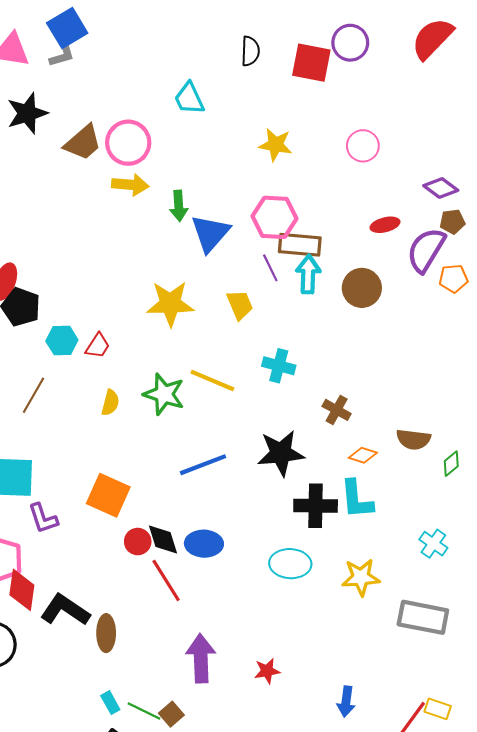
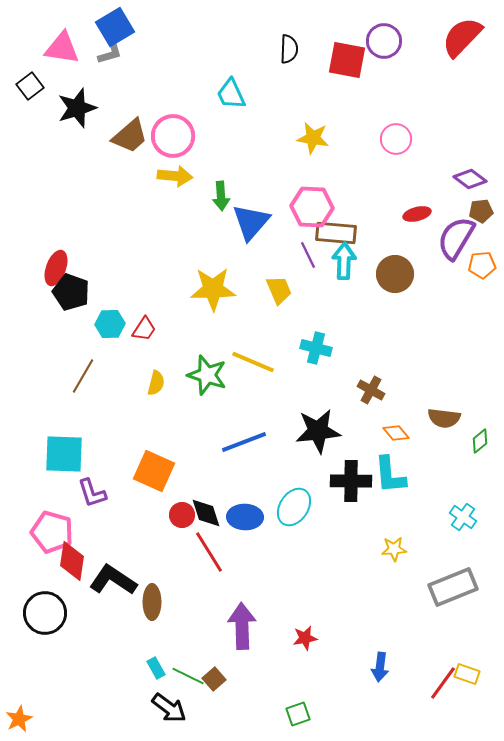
orange diamond: (363, 455) -> (396, 433), turned 32
cyan ellipse: (290, 564) -> (294, 507), moved, turned -60
yellow star: (361, 577) -> (394, 549), size x0.7
gray rectangle: (423, 617) -> (453, 587), turned -33

